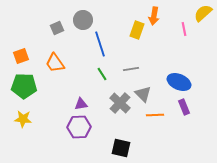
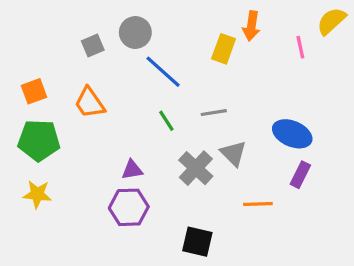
blue line: (100, 44) -> (163, 72), turned -30
purple rectangle: (184, 107) -> (300, 175), turned 49
orange line: (155, 115) -> (258, 204), moved

